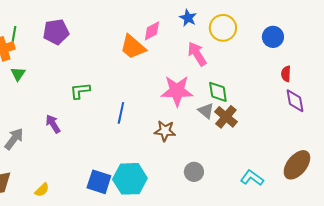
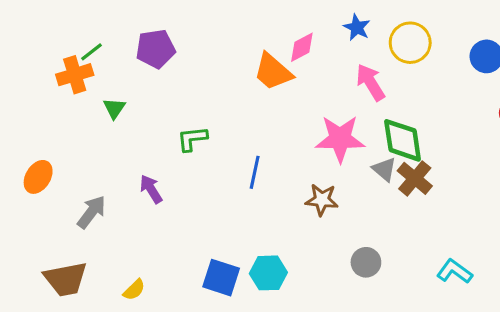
green line: (14, 34) -> (91, 52), turned 42
green triangle: (18, 74) -> (114, 108), moved
green diamond: (218, 92) -> (403, 140), size x1.4
cyan hexagon: (130, 179) -> (268, 273), size x0.7

